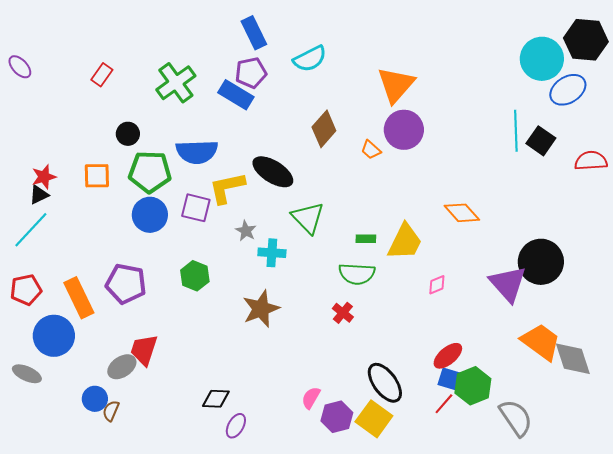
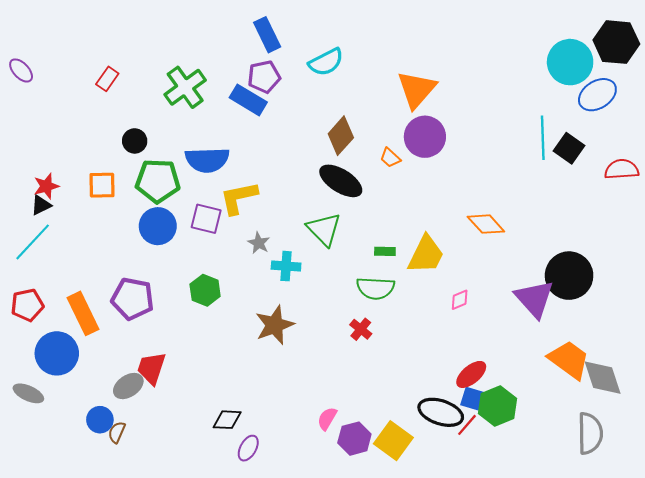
black ellipse: (273, 172) -> (341, 181), moved
black ellipse: (385, 383) -> (441, 412), moved, turned -36
gray semicircle: (516, 418) -> (590, 433), moved, turned 33

